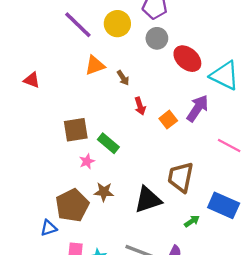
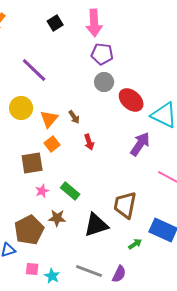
yellow circle: (117, 24) -> (21, 108), moved
orange triangle: (95, 65) -> (49, 119), moved, turned -30
orange square: (168, 120) -> (52, 144), moved
green rectangle: (108, 143) -> (70, 191), moved

